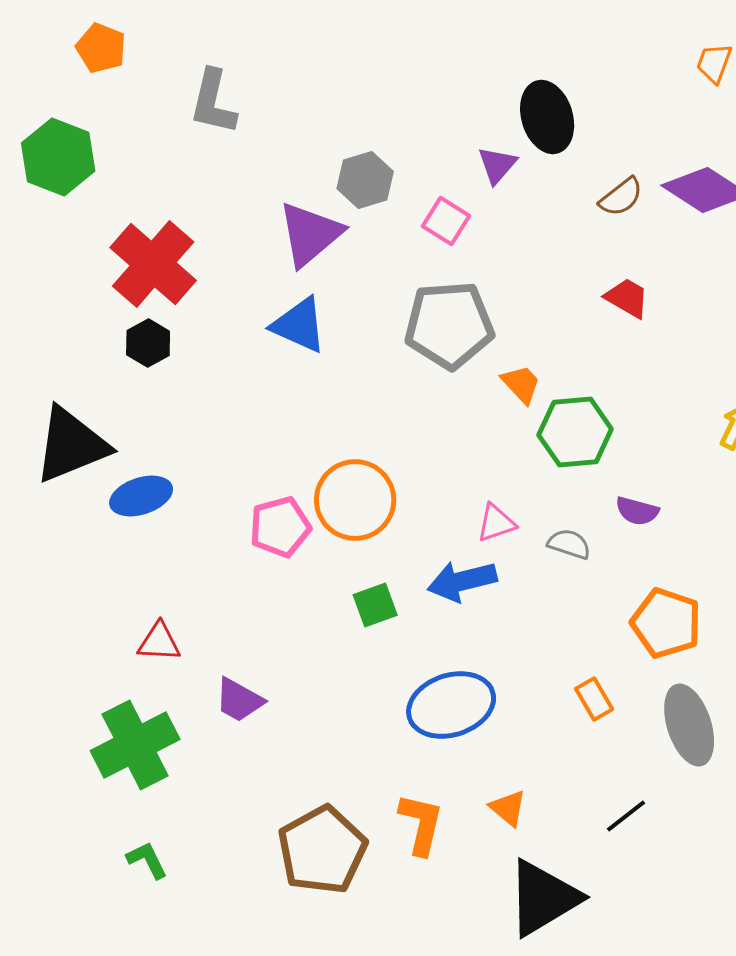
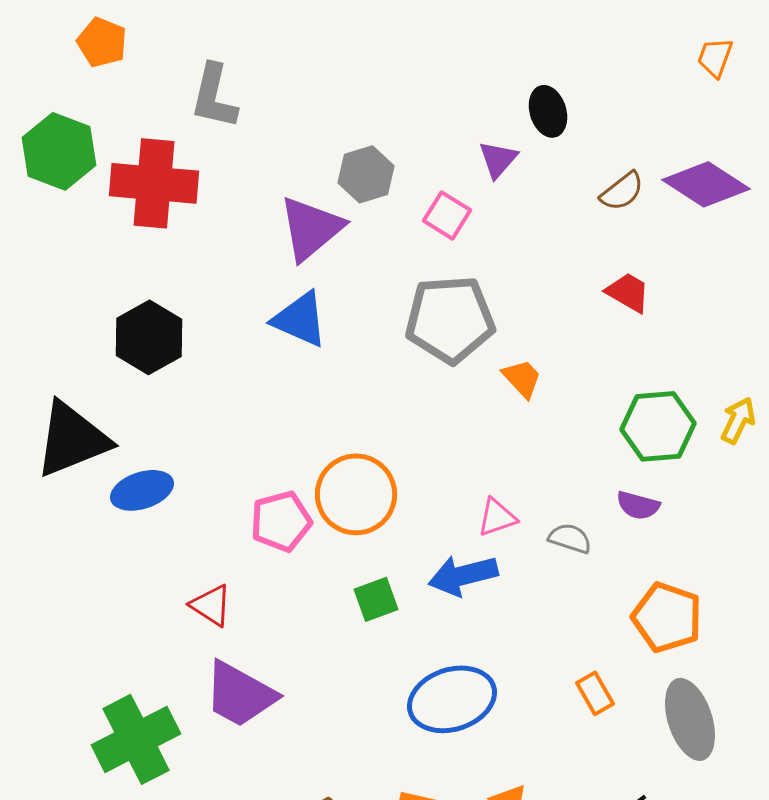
black ellipse: (547, 117) -> (548, 111), size x0.7
red cross: (153, 264) -> (154, 183), moved, turned -36
black hexagon: (148, 343) -> (149, 337), size x1.5
green hexagon: (575, 432) -> (658, 426), moved
red triangle: (159, 642) -> (211, 605), moved, turned 30
purple trapezoid: (239, 700) -> (240, 694), size x1.5

